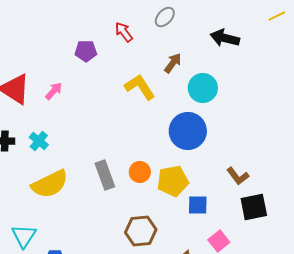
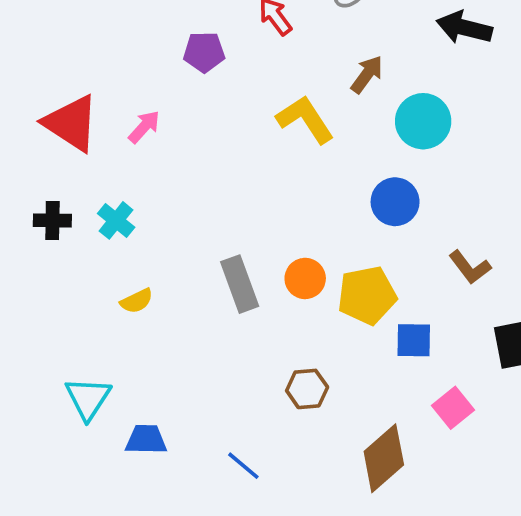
blue circle: (188, 131) -> (395, 202), size x0.7
brown L-shape: (238, 176) -> (470, 267), moved
yellow semicircle: (50, 184) -> (137, 301), size x0.5
brown hexagon: (141, 231) -> (307, 389), size x0.7

